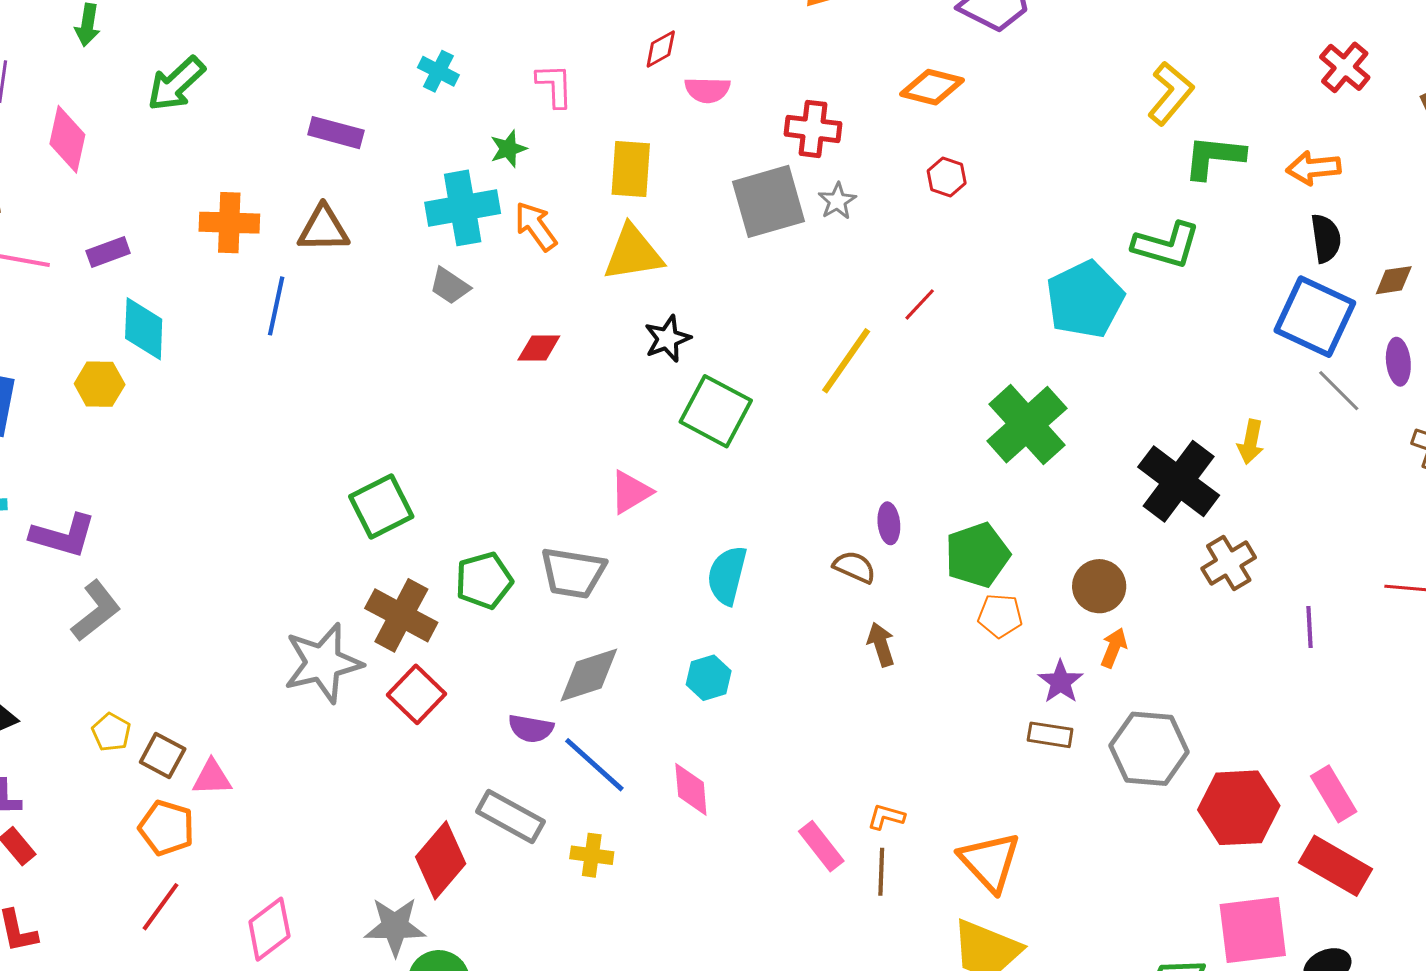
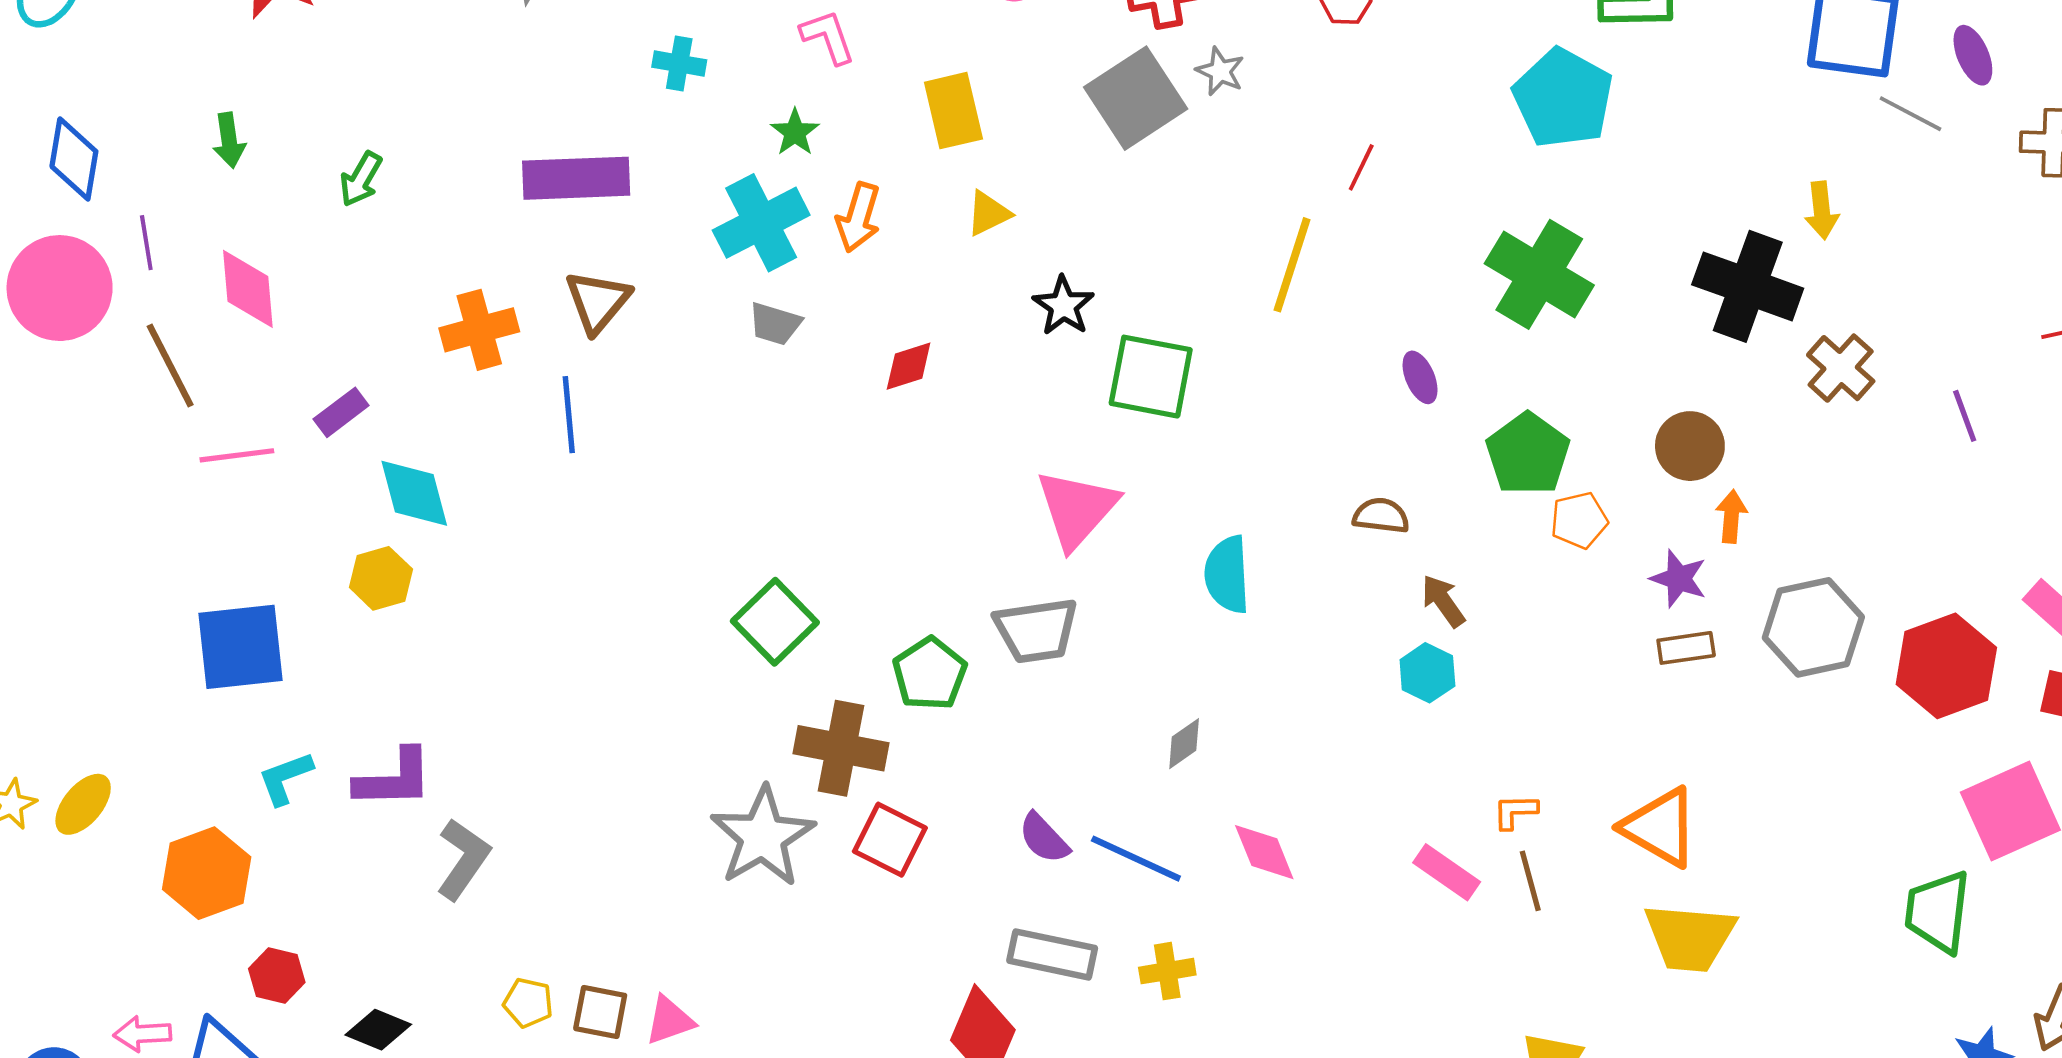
green arrow: (176, 84) -> (361, 179), size x0.7
purple rectangle: (336, 133) -> (576, 178), size x1.5
orange arrow: (536, 226) -> (858, 217), turned -110
brown triangle: (323, 229) -> (598, 302), turned -32
yellow triangle: (633, 253) -> (988, 213), size x0.6
pink triangle: (631, 492) -> (1077, 509), size x1.5
purple ellipse: (889, 523) -> (1420, 377), moved
gray diamond: (589, 675) -> (1184, 744), moved, size x0.6
cyan hexagon: (709, 678) -> (1427, 673), moved
purple semicircle: (531, 729) -> (1044, 838), turned 54

